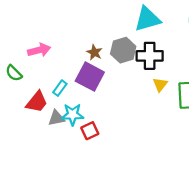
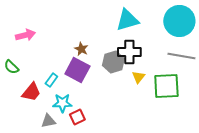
pink arrow: (39, 50) -> (25, 35), moved
gray hexagon: (123, 50) -> (113, 62), moved
gray triangle: (56, 118) -> (48, 121), moved

